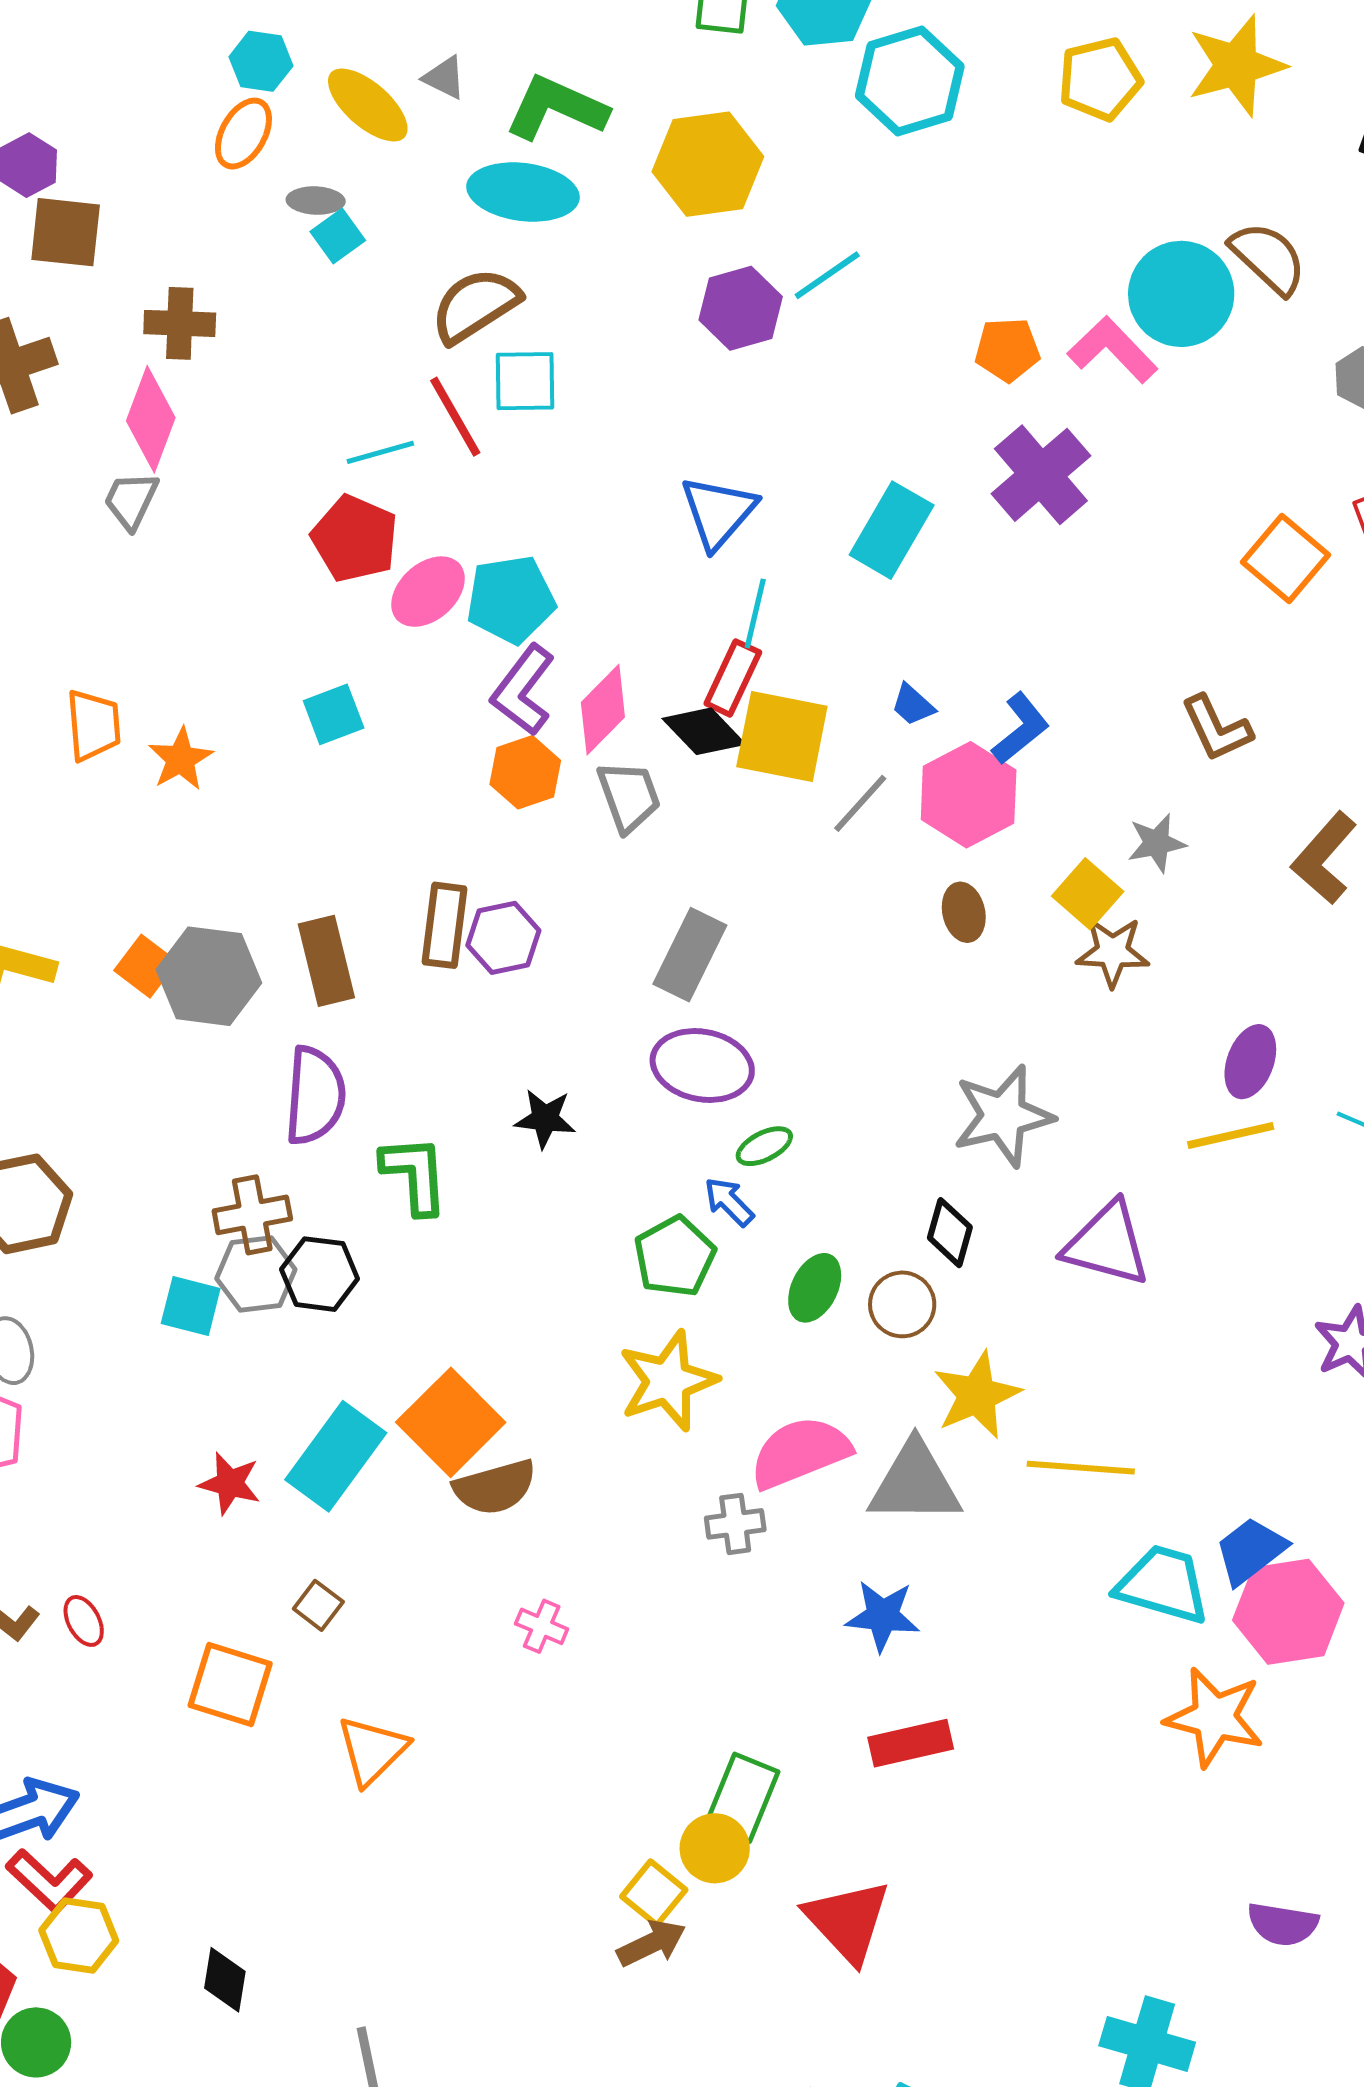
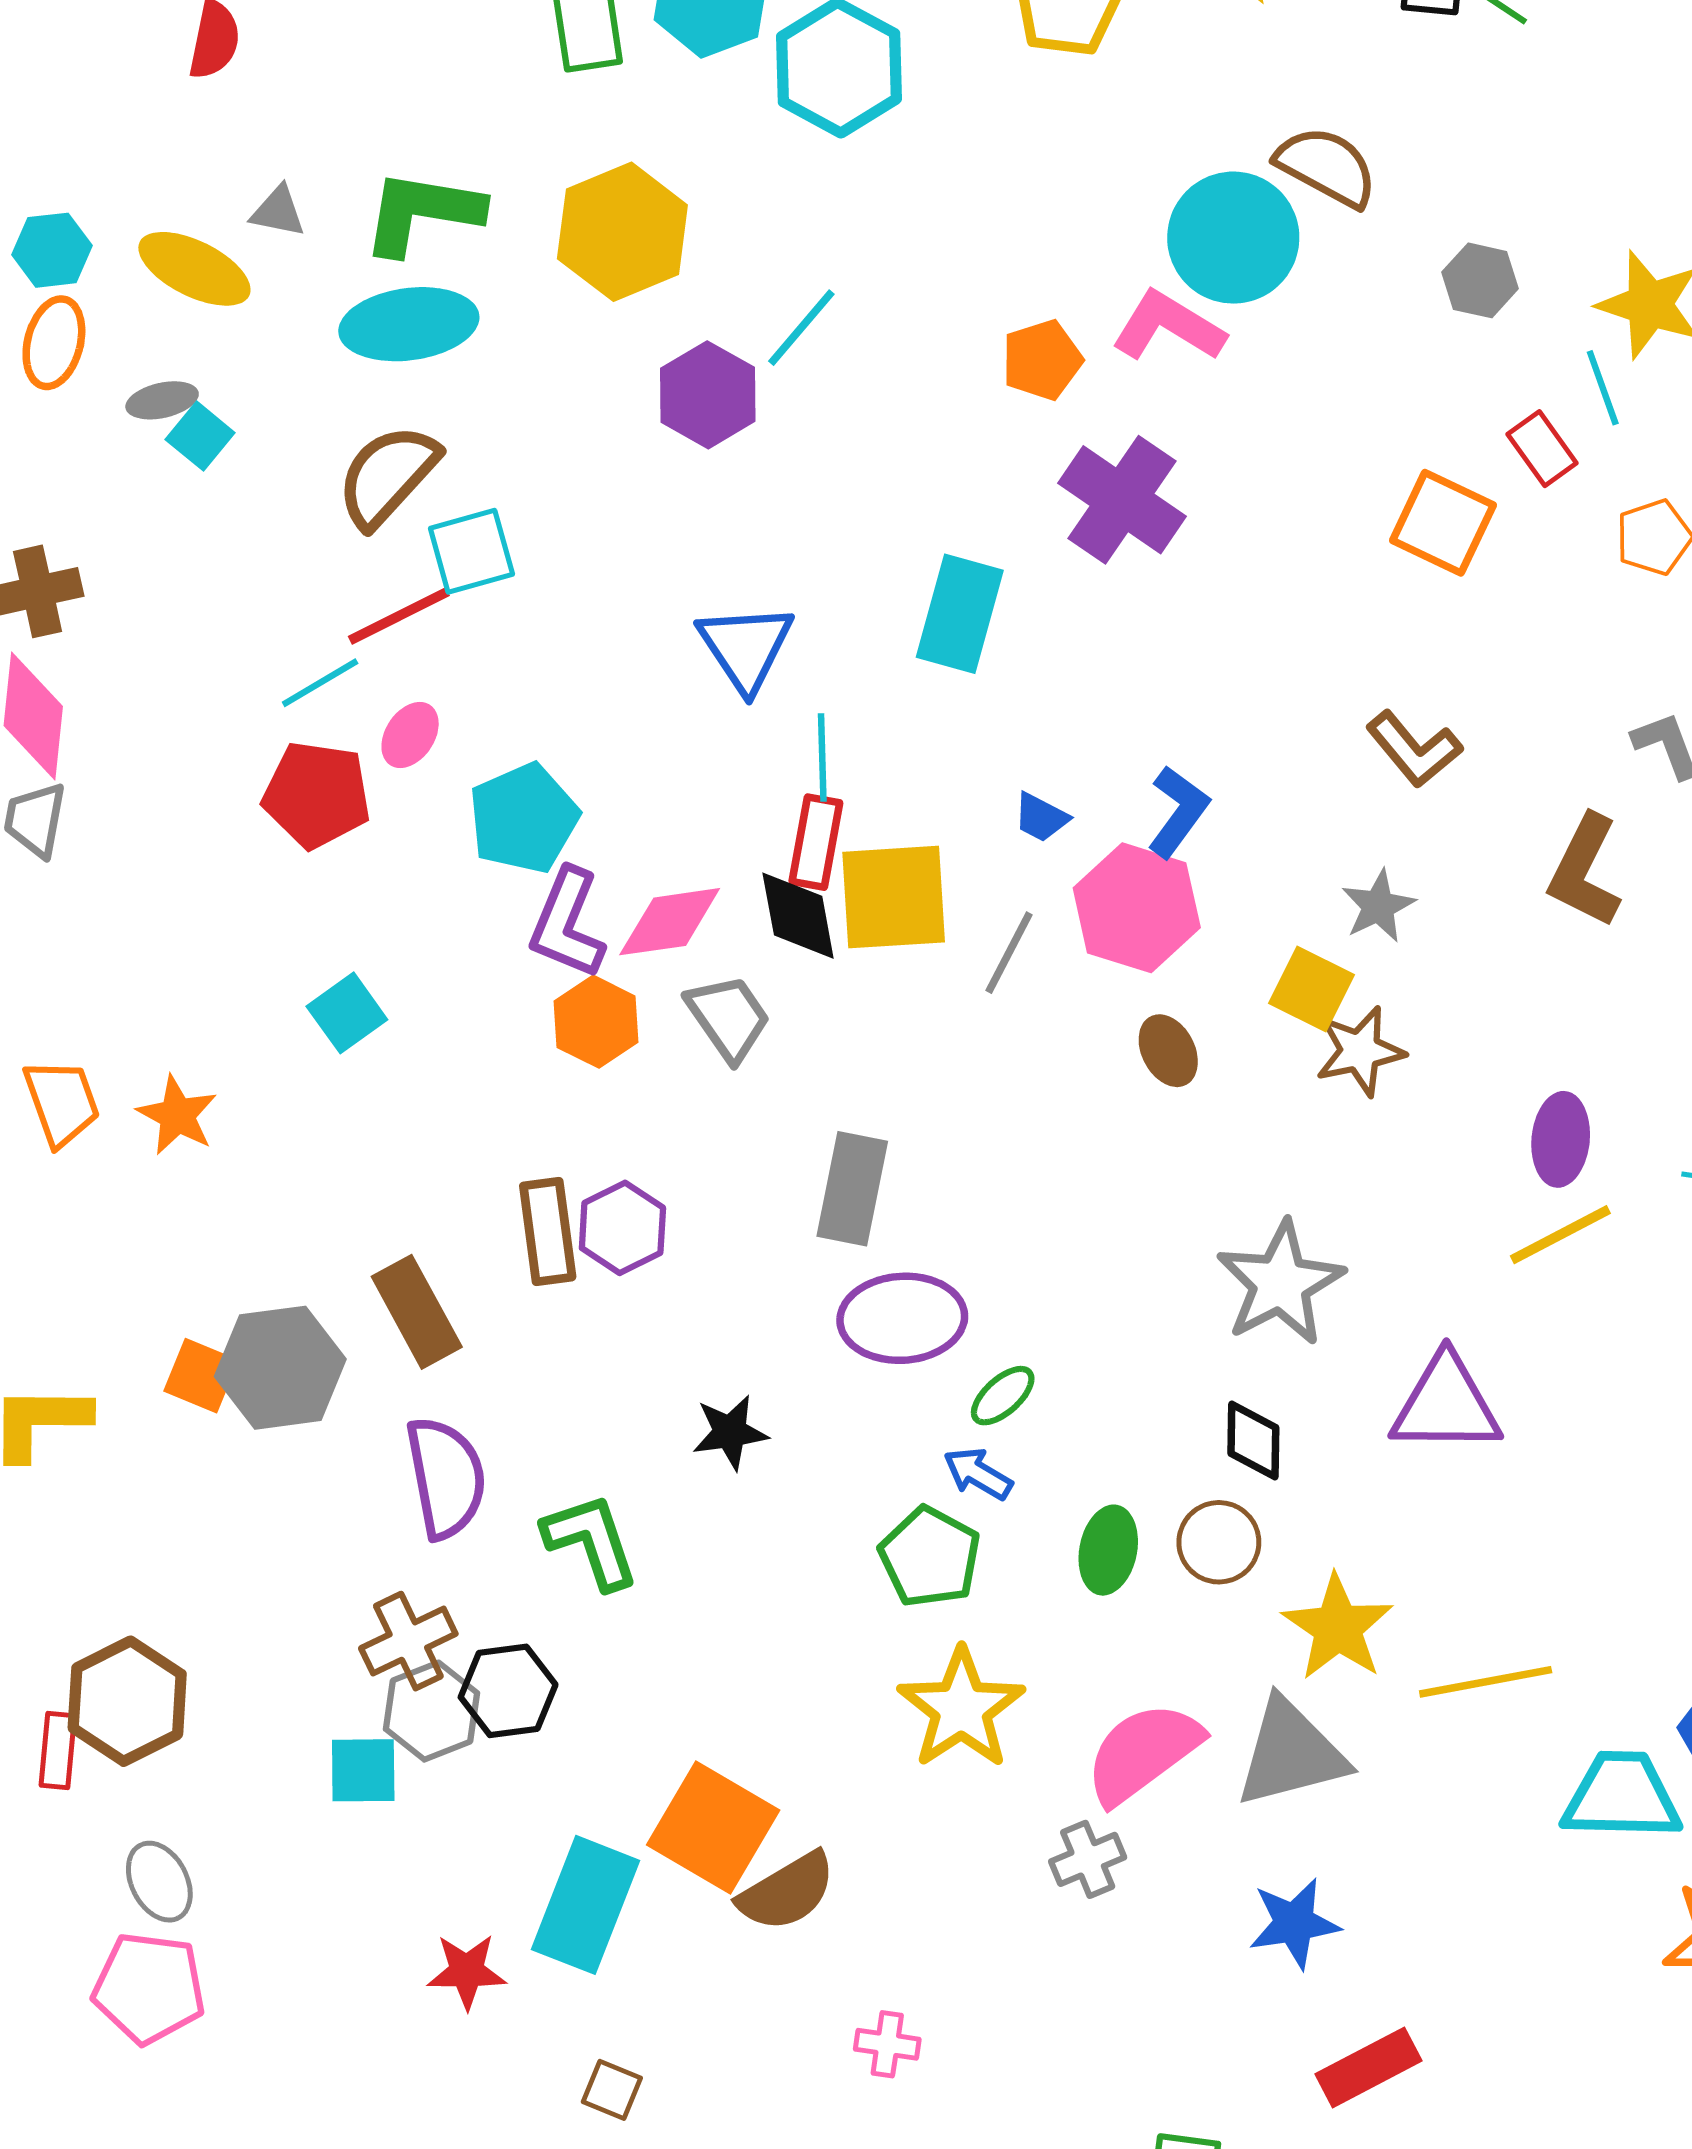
red line: (455, 417) -> (399, 616), turned -72
pink ellipse: (428, 592) -> (410, 735), moved, size x0.7
pink diamond: (603, 710) -> (670, 922), turned 52
black diamond: (704, 731) -> (798, 916), turned 48

